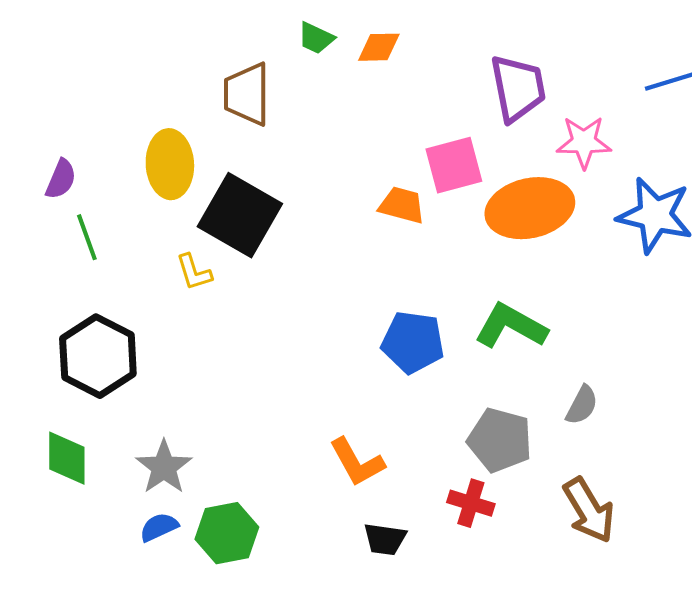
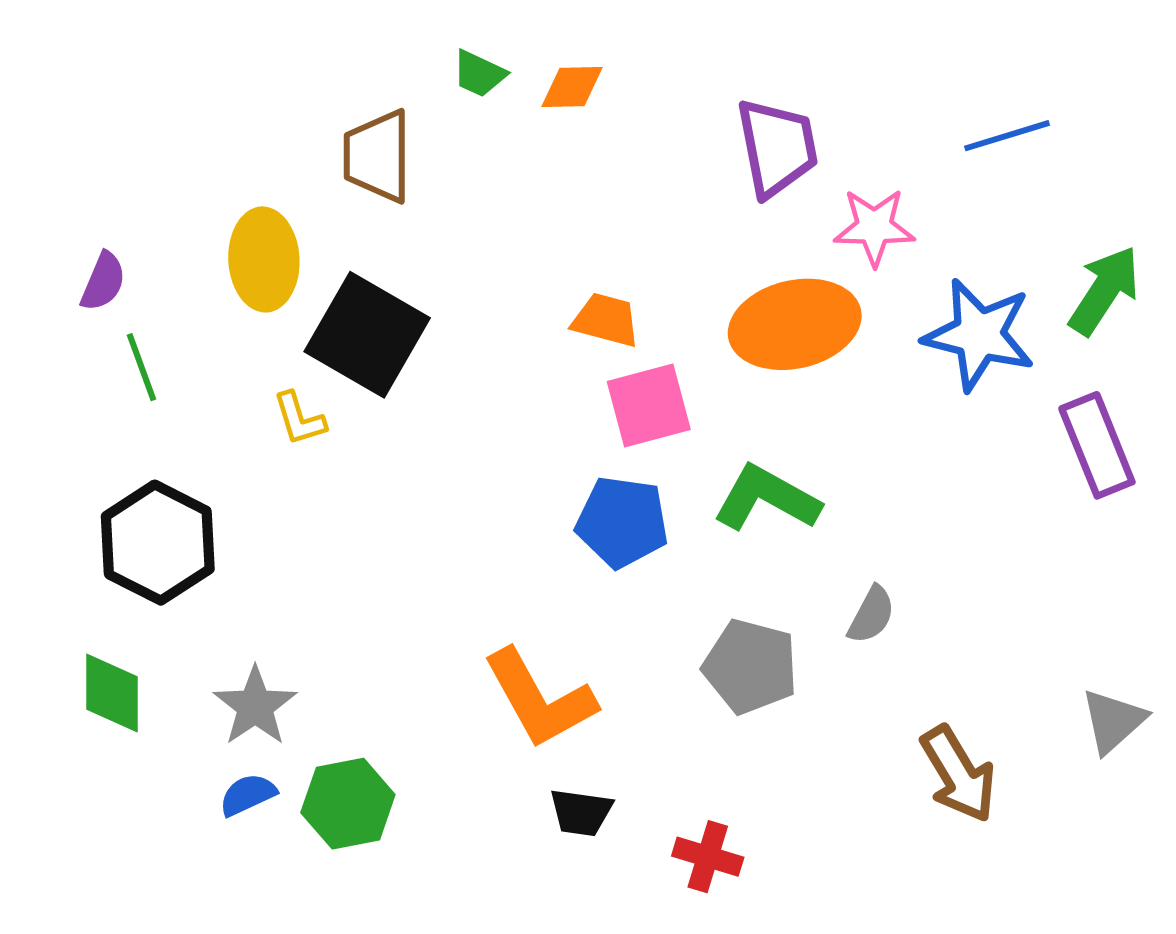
pink square: (454, 165) -> (649, 405), moved
orange L-shape: (357, 462) -> (540, 699), size x1.4
red cross: (471, 503) -> (708, 857), moved
brown arrow: (589, 510) -> (958, 774), moved

